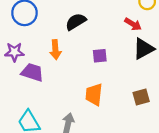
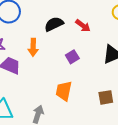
red arrow: (133, 24) -> (83, 26), moved
purple square: (100, 56) -> (72, 57), turned -32

